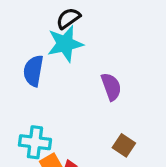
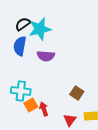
black semicircle: (68, 18) -> (23, 24), moved
purple semicircle: (111, 87) -> (46, 56), moved, turned 114

